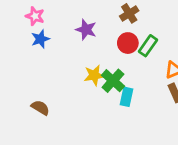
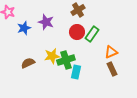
blue star: (40, 39) -> (24, 28), moved
green cross: (113, 81) -> (66, 60), turned 30
brown semicircle: (40, 108) -> (28, 63), moved, turned -56

